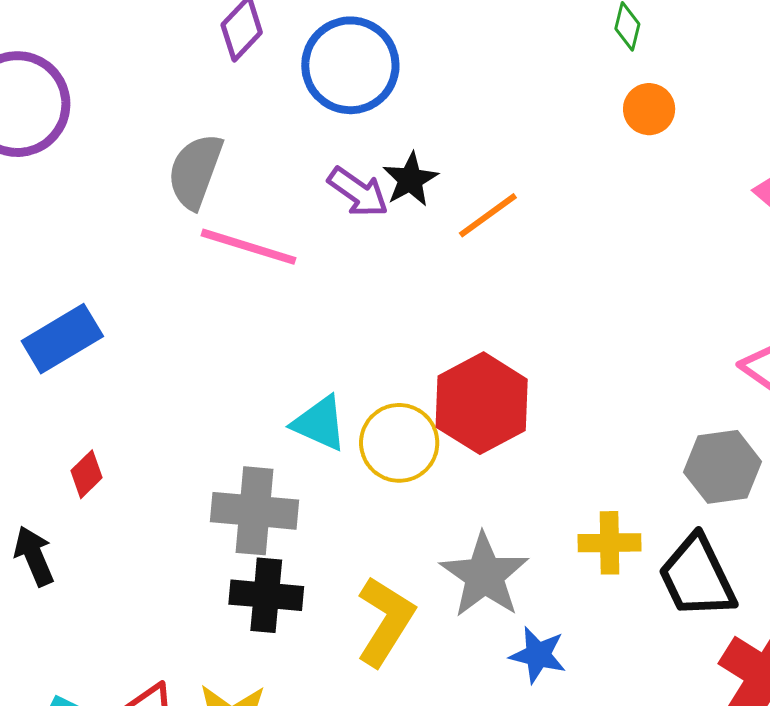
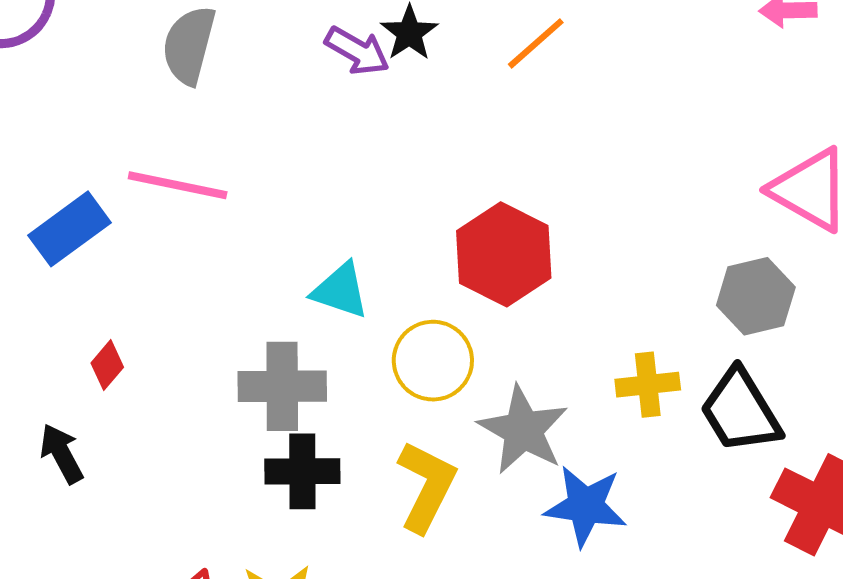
orange line: (488, 215) -> (536, 43), moved
pink line: (248, 247) -> (178, 185), moved
yellow circle: (399, 443) -> (433, 361), moved
blue star: (538, 655) -> (586, 506), size x1.4

